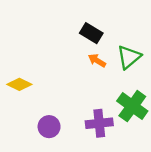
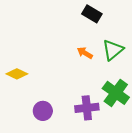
black rectangle: (91, 33) -> (92, 14), moved

